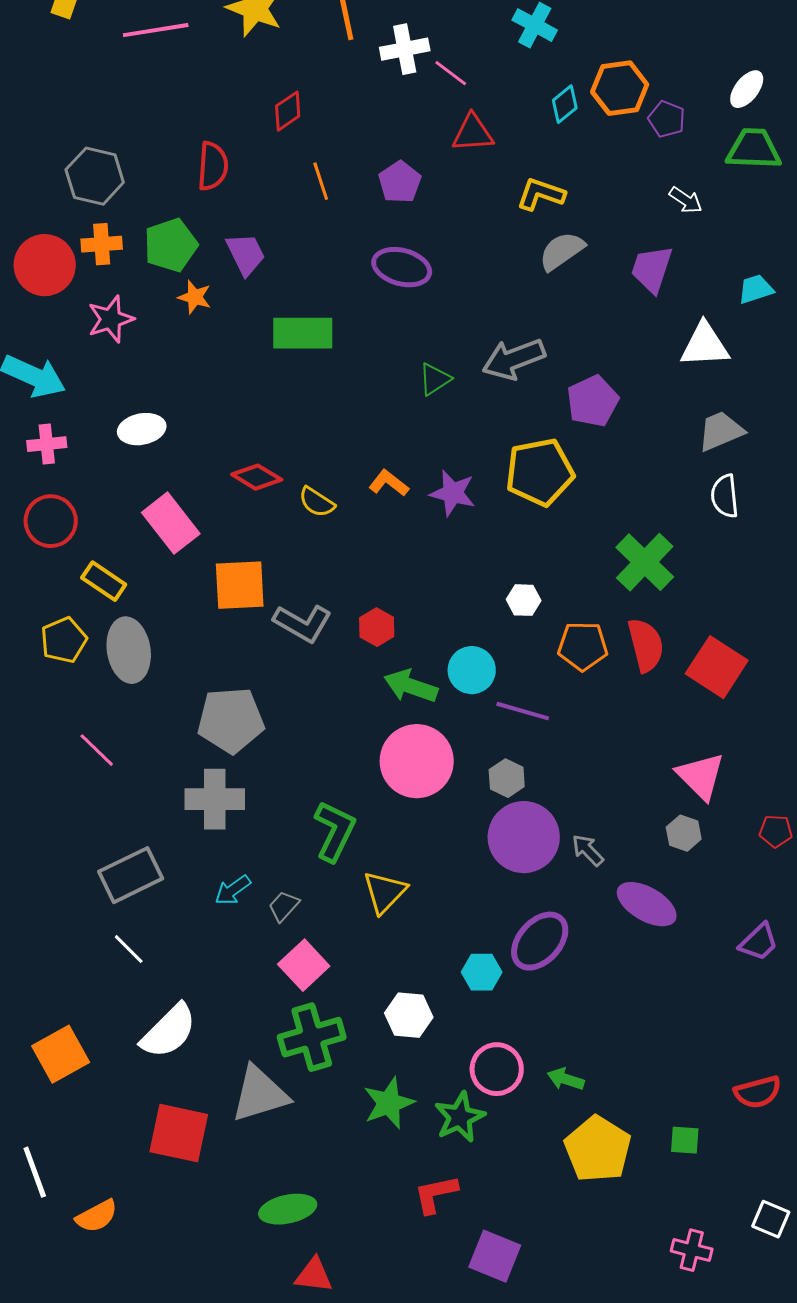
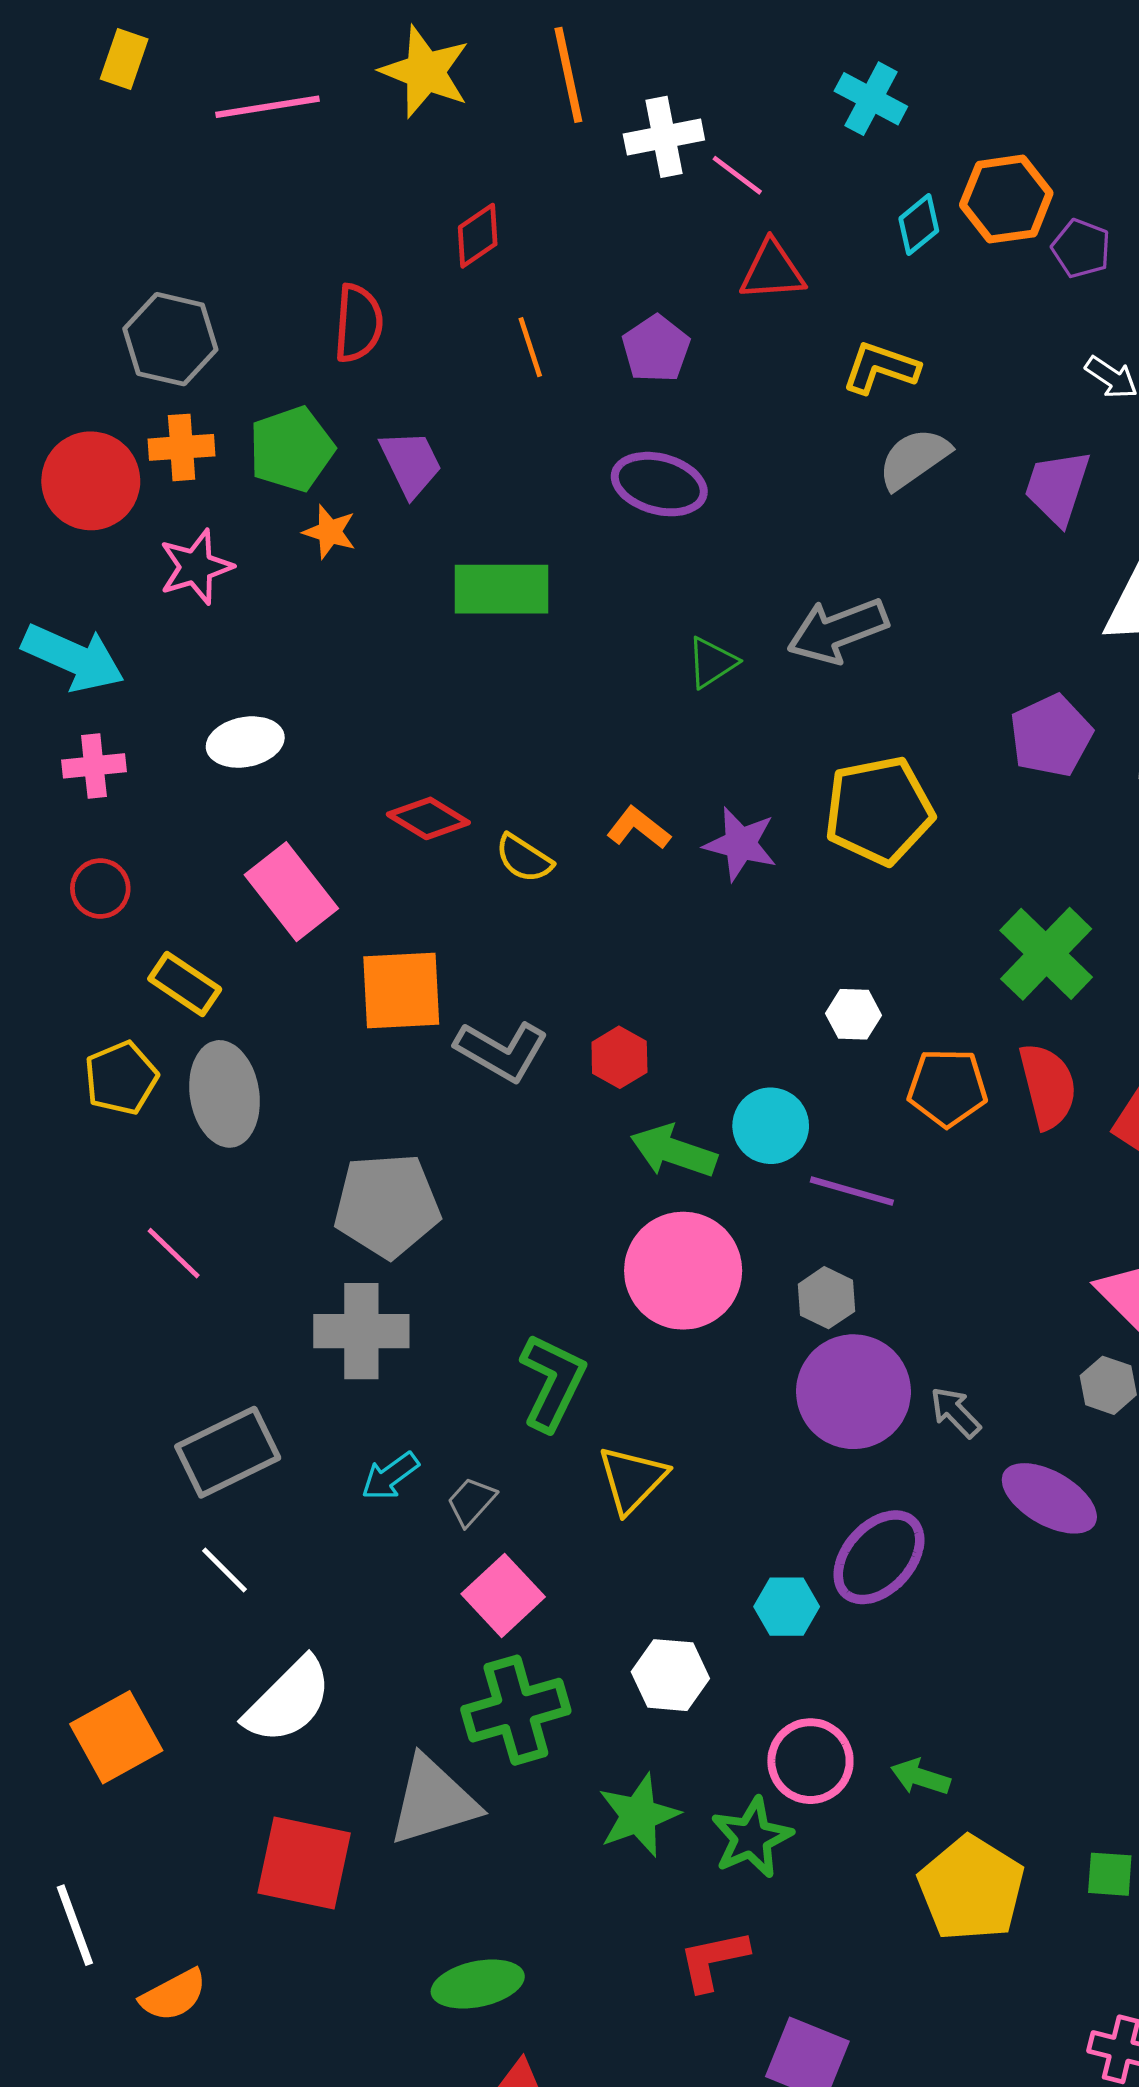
purple pentagon: (593, 401) -> (1051, 736), moved
red circle: (51, 521) -> (100, 889), size x0.7

